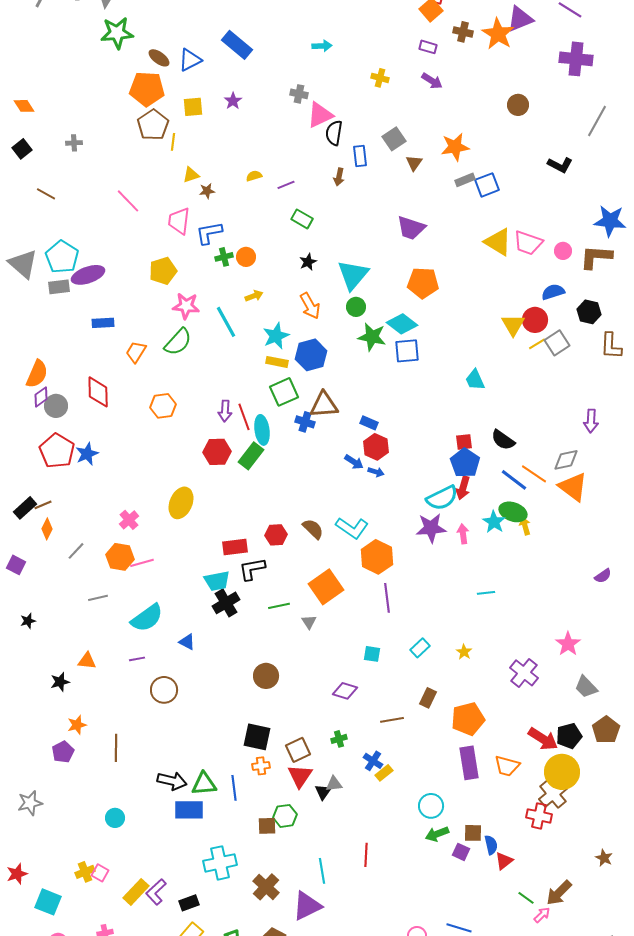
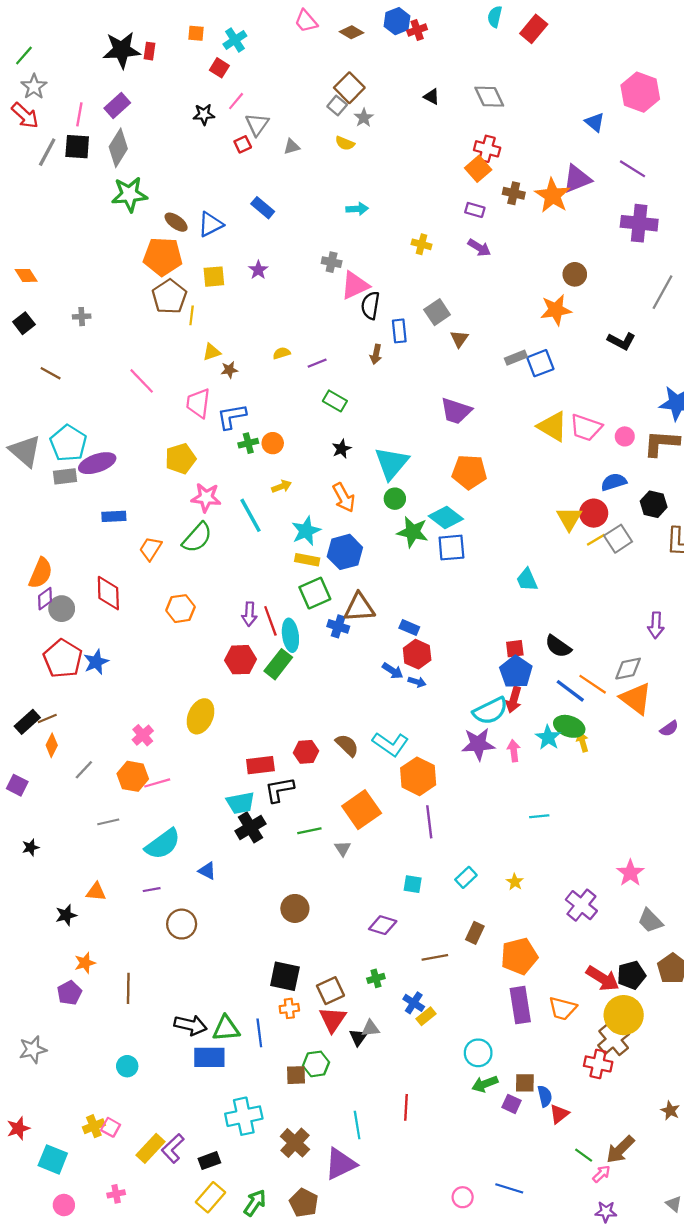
blue rectangle: (237, 45) -> (263, 208), size x0.7
orange star: (455, 147) -> (556, 310), moved
purple semicircle: (603, 576) -> (669, 729), moved

